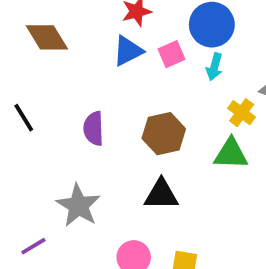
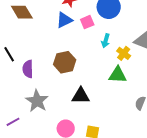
cyan arrow: (214, 67) -> (106, 41), moved
purple semicircle: (94, 128) -> (28, 69), moved
brown hexagon: (164, 134) -> (65, 62), moved

